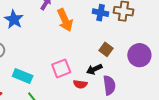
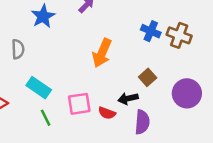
orange arrow: (65, 20) -> (102, 53), moved, turned 35
pink square: (61, 68) -> (79, 104), moved

